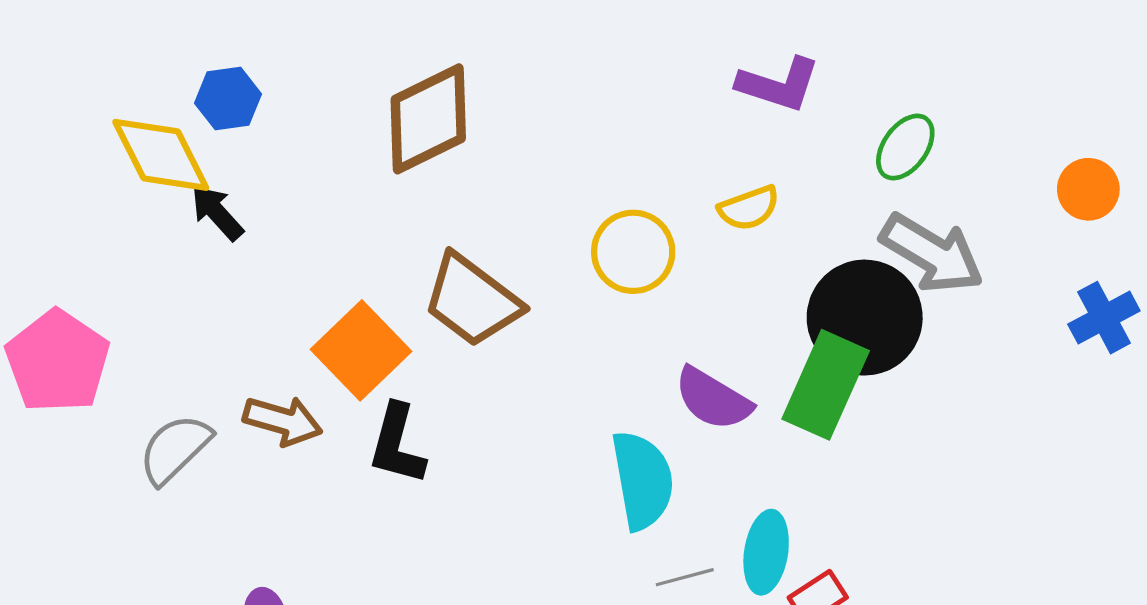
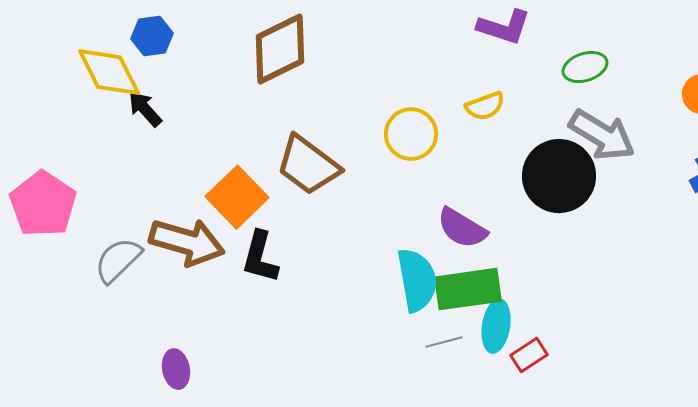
green ellipse: (905, 147) -> (585, 67), turned 36
green rectangle: (826, 385) -> (468, 289), moved, turned 58
brown arrow: (283, 421) -> (187, 242), size x1.5

